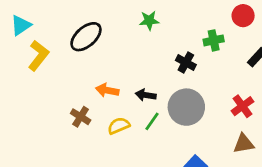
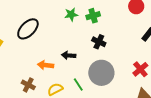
green cross: (214, 40) -> (93, 16), moved
black arrow: (146, 95) -> (69, 55), moved
green line: (152, 121) -> (78, 85), turned -64

